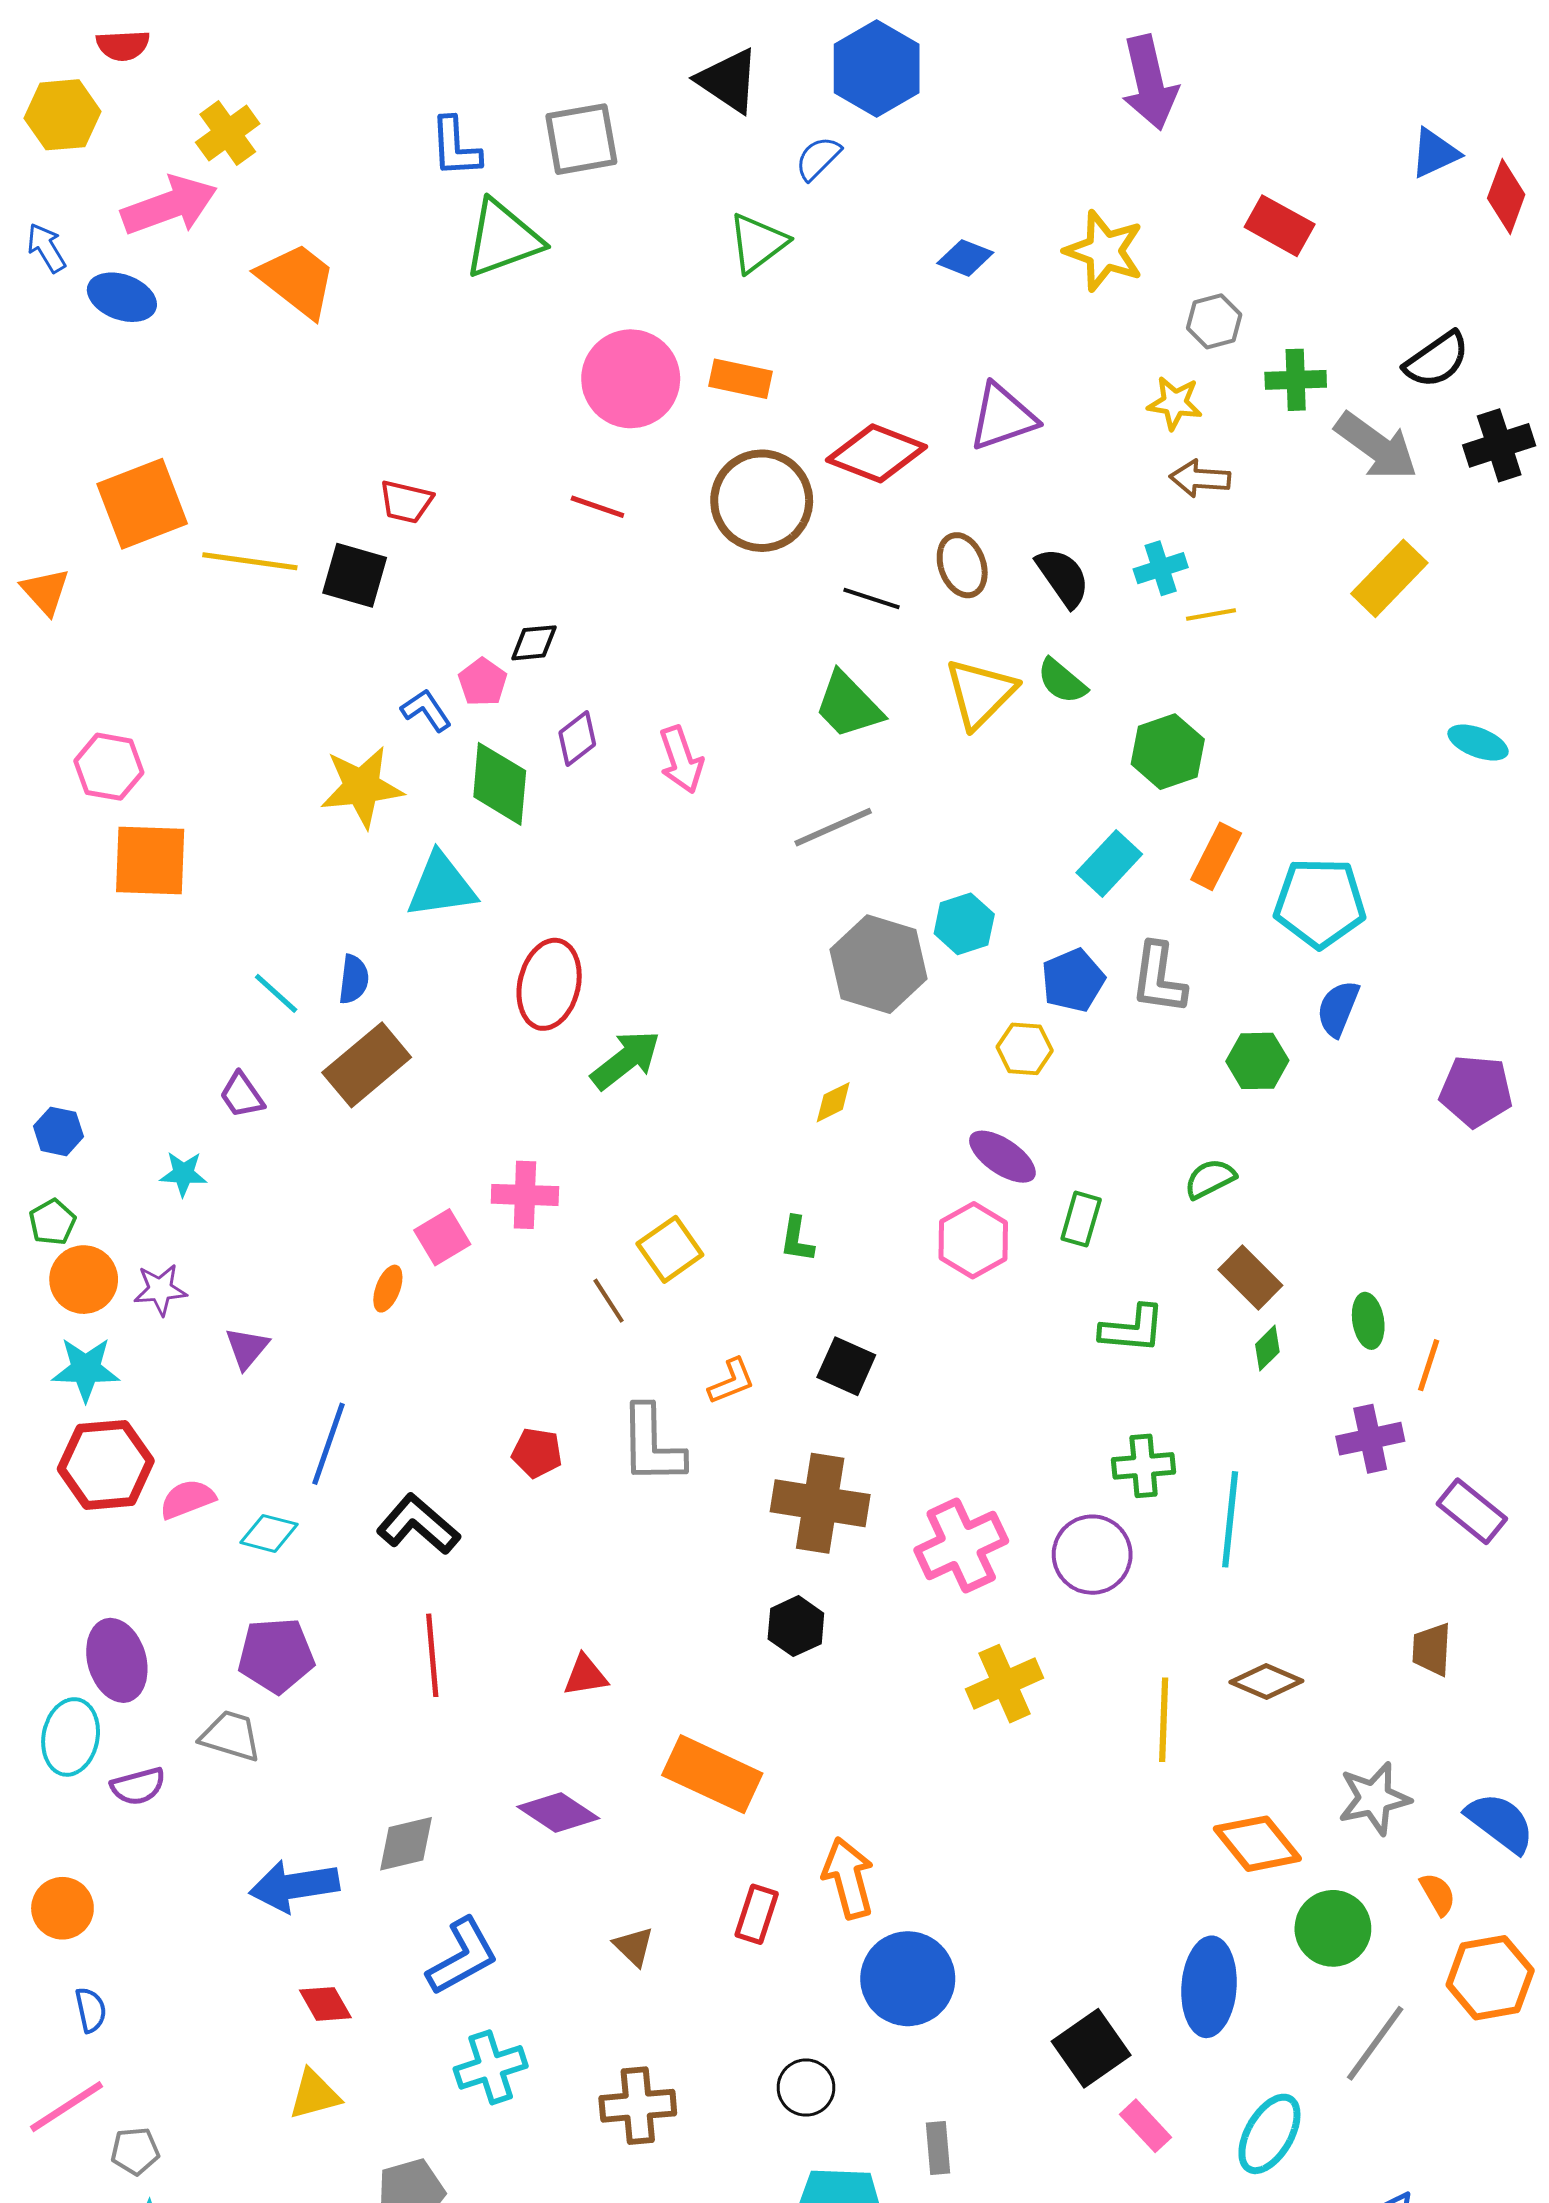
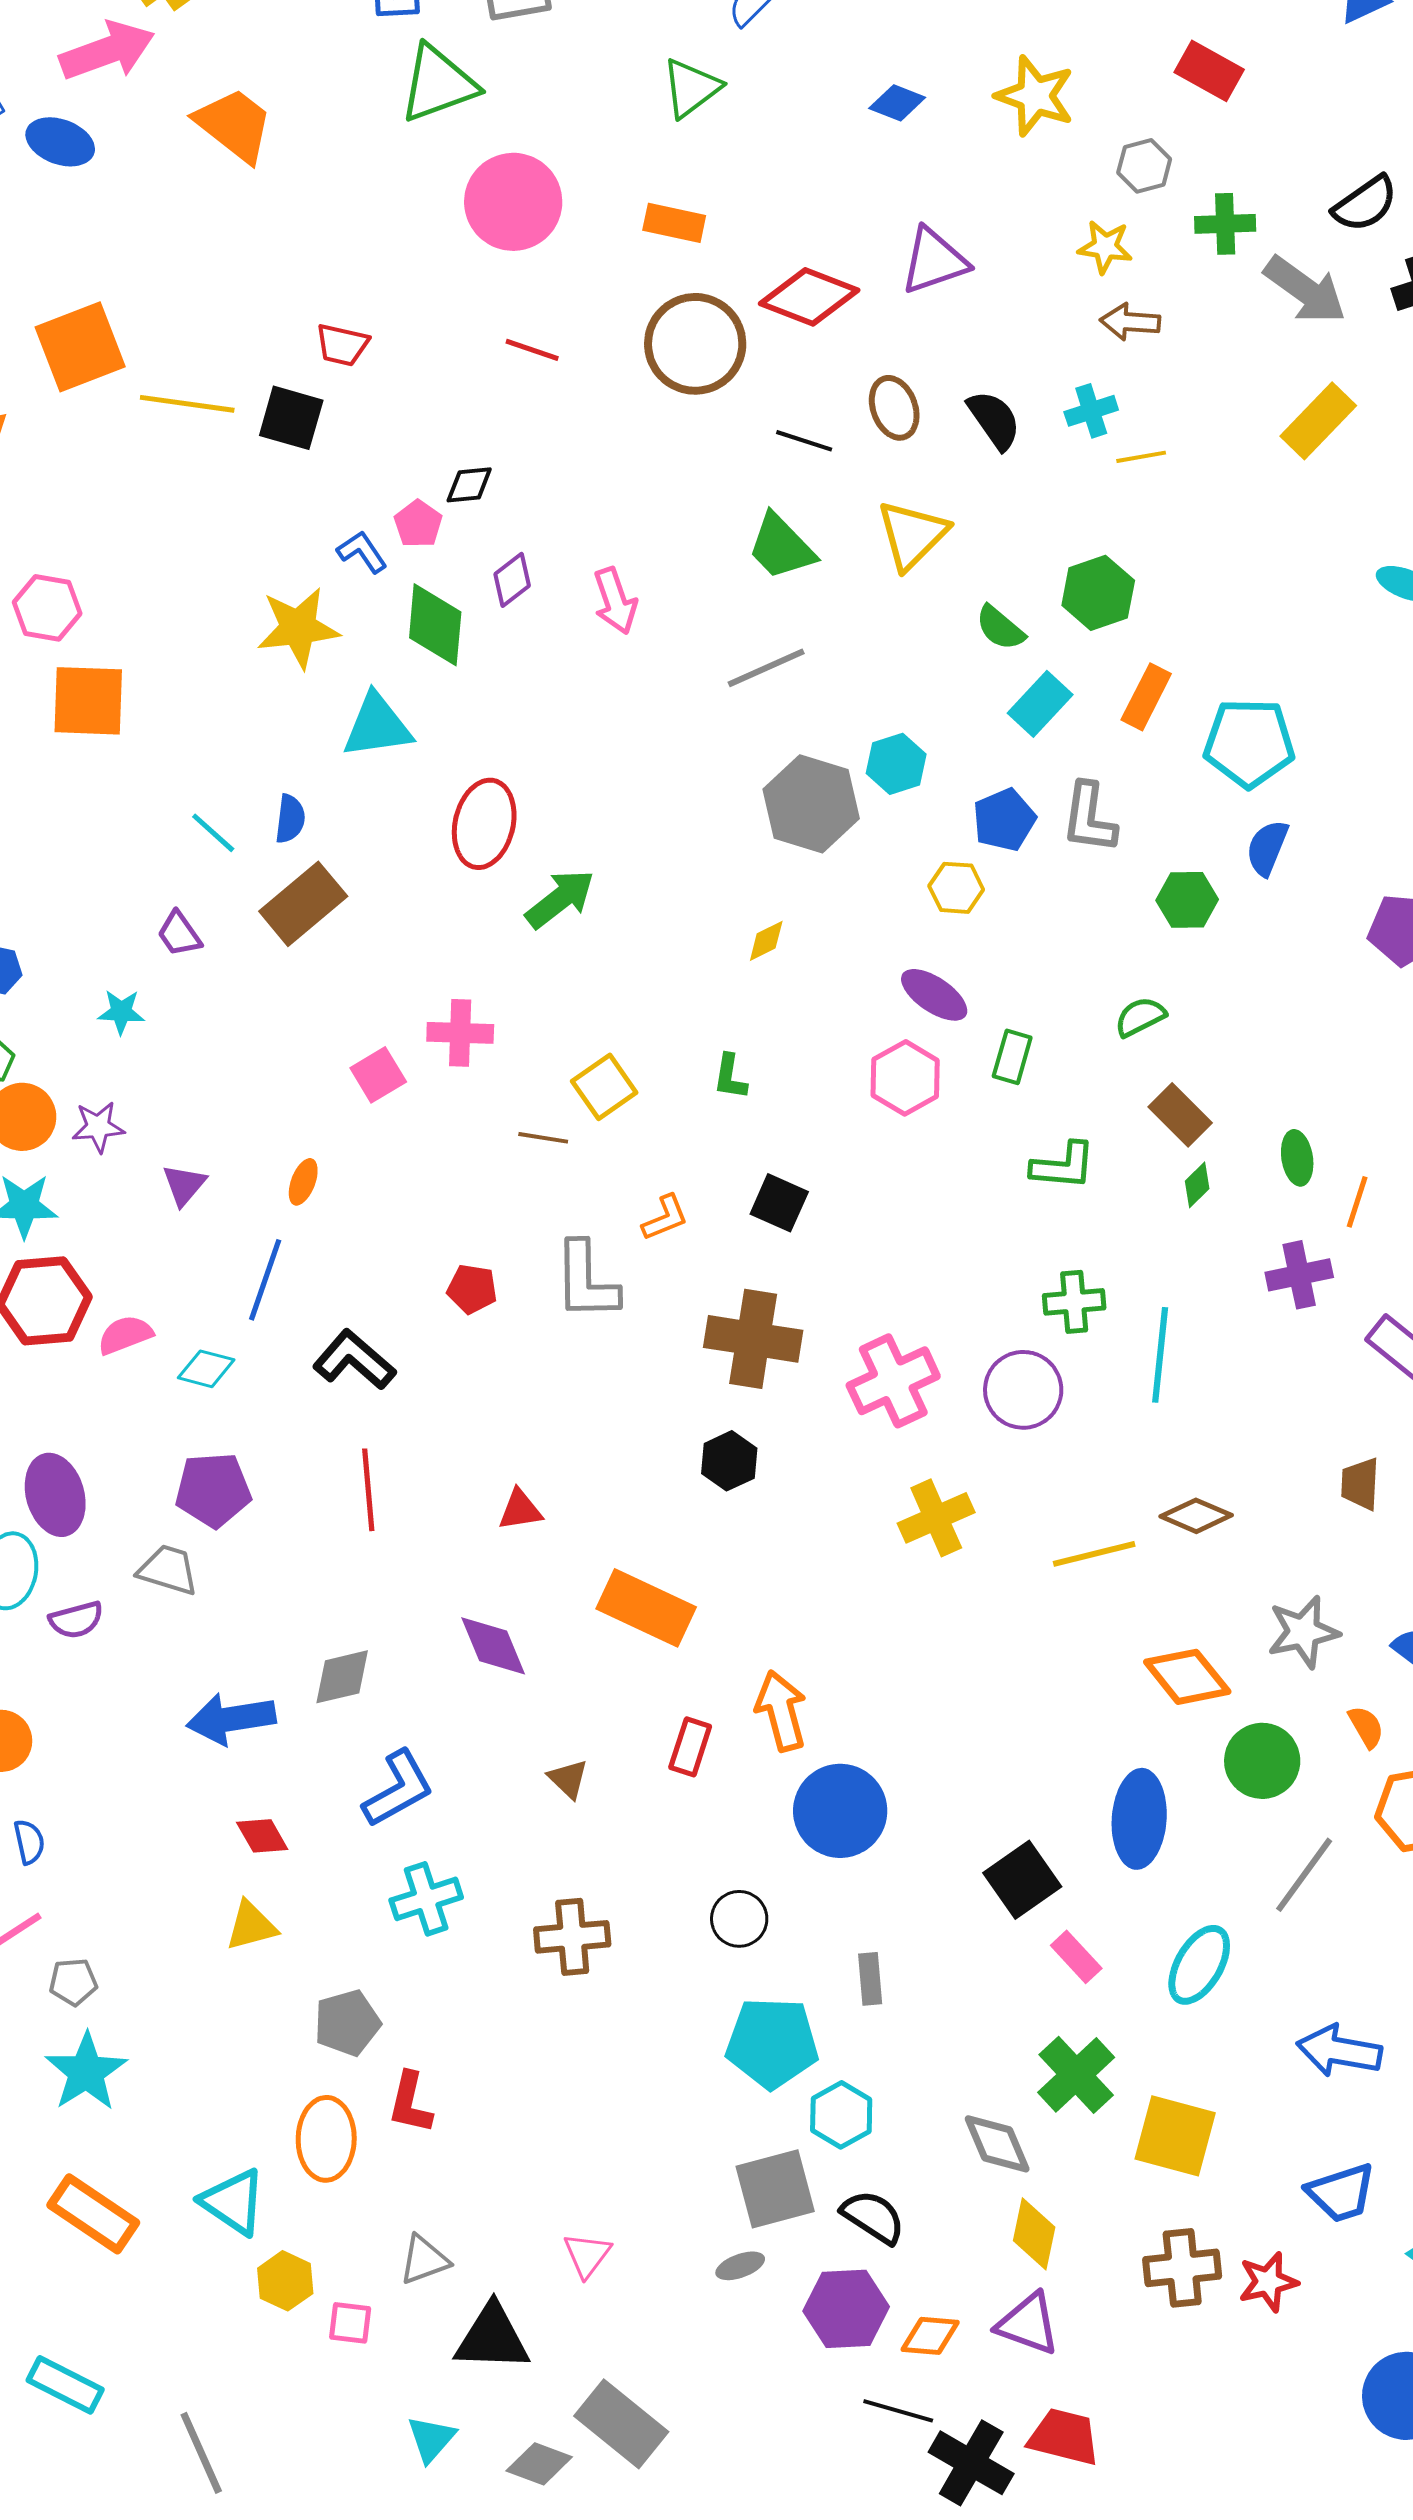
pink circle: (631, 379) -> (513, 202), moved
green semicircle: (1062, 681) -> (1000, 628), moved
orange ellipse: (388, 1289) -> (303, 1182), moved
brown line: (609, 1301) -> (543, 1138), turned -48
yellow line: (1164, 1720) -> (1094, 1554), turned 74
purple diamond: (558, 1812) -> (493, 1646), turned 34

